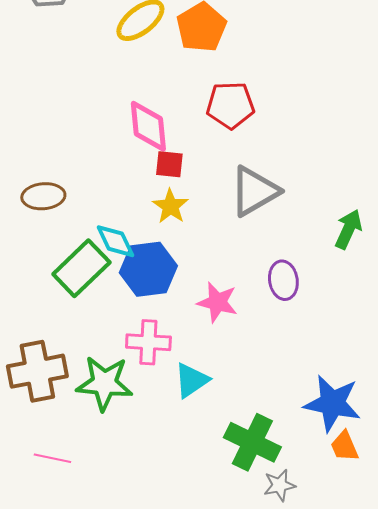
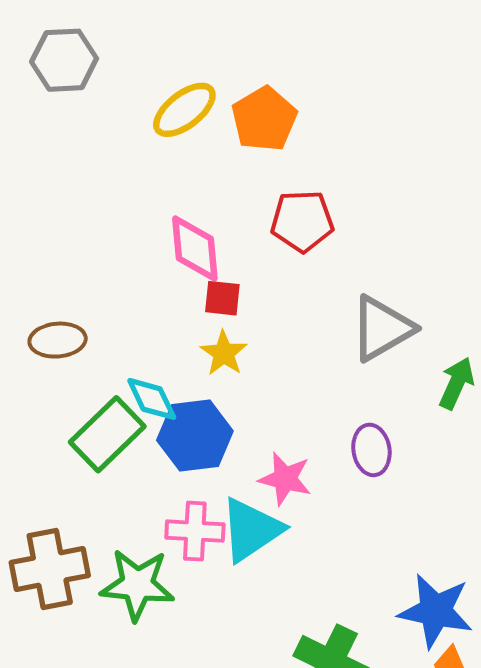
gray triangle: (254, 191) -> (382, 328), moved
cyan triangle: (191, 380) -> (251, 530), moved, size x1.4

